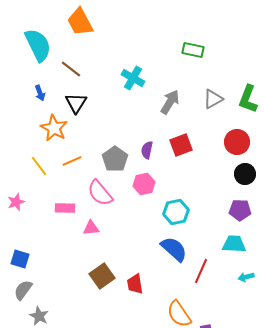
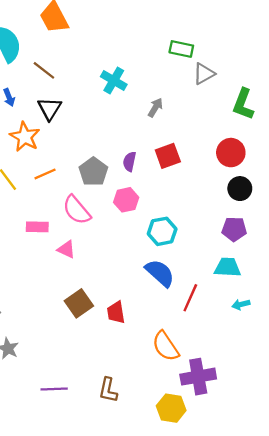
gray triangle: (213, 99) -> (204, 74), moved
gray arrow: (170, 102) -> (155, 108), size x0.7
pink triangle: (91, 228) -> (66, 249), turned 30

